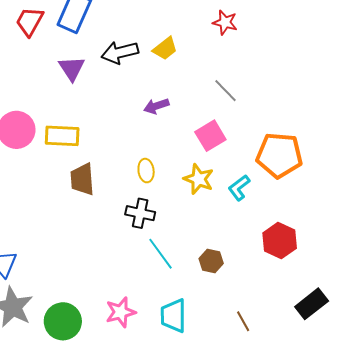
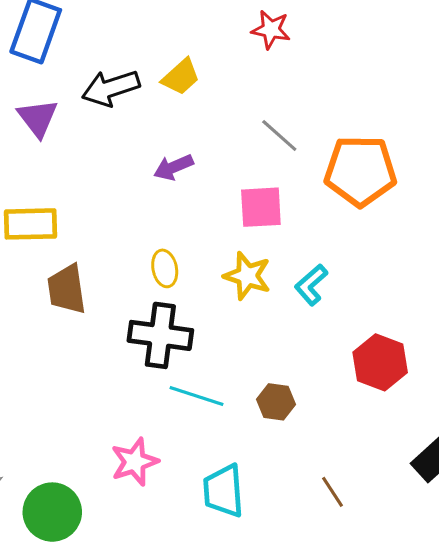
pink square: (210, 136) -> (261, 207), turned 32
orange pentagon: (279, 155) -> (360, 171), moved
black cross: (140, 213) -> (160, 335), size x1.4
cyan line: (161, 254) -> (197, 396), turned -32
pink star: (121, 312) -> (135, 462), moved

